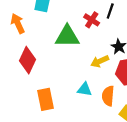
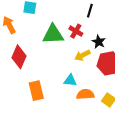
red cross: (92, 20) -> (76, 31), moved
orange semicircle: (108, 96) -> (85, 94), moved, turned 84

